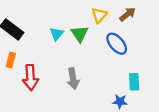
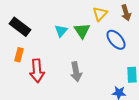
brown arrow: (128, 14) -> (126, 13), turned 112

